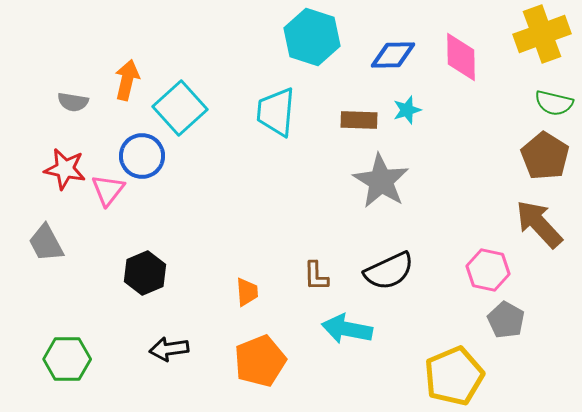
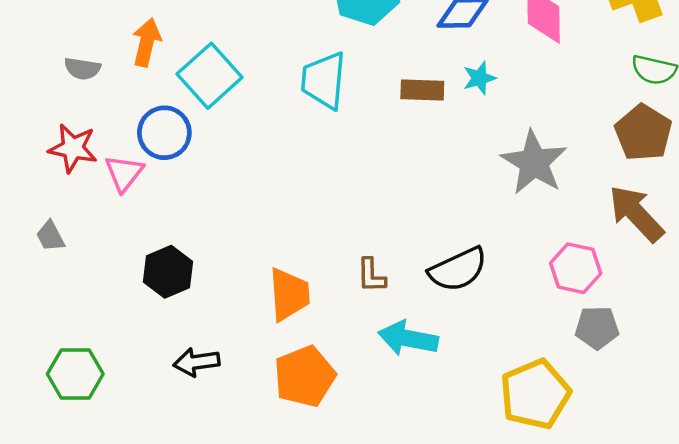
gray star: (381, 181) -> (534, 162), moved
gray trapezoid: (46, 243) -> (50, 236), size x0.7
orange trapezoid: (247, 292) -> (289, 294), size x1.6
gray pentagon: (506, 320) -> (597, 328), turned -30

